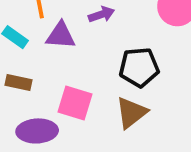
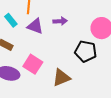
black pentagon: (139, 67) -> (86, 51), moved

